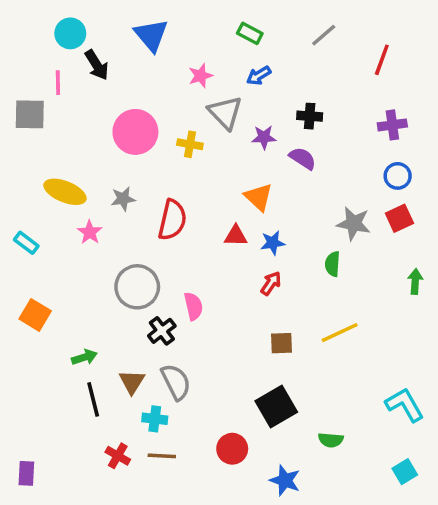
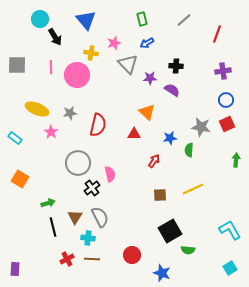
green rectangle: (250, 33) -> (142, 19), turned 48
pink line: (58, 83) -> (51, 67), moved
yellow cross: (190, 144) -> (91, 53), moved
blue star: (273, 243) -> (170, 138), moved
black square: (276, 406) -> (170, 231), moved
red cross: (118, 456) -> (67, 259), turned 32

